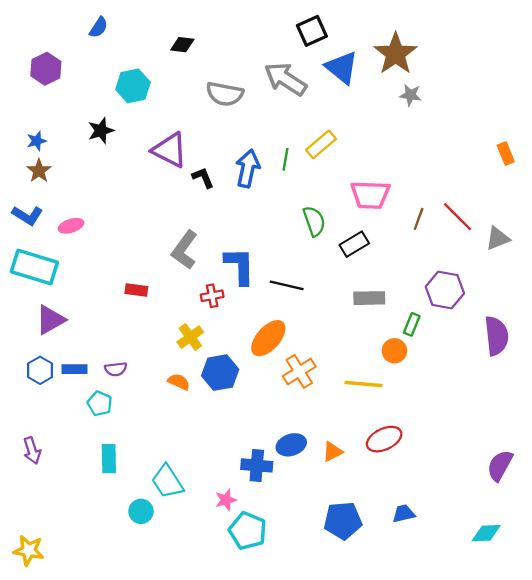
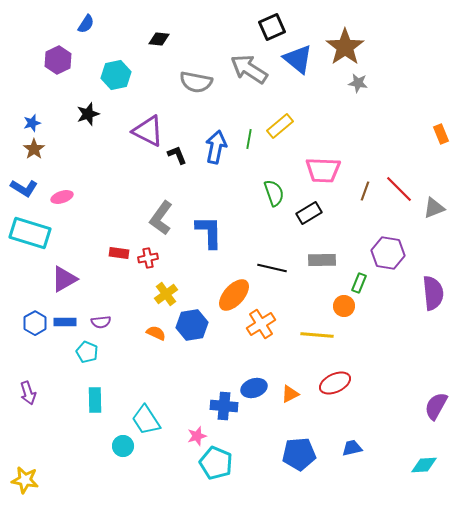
purple hexagon: (46, 69) -> (58, 60), moved
black line: (287, 285) -> (272, 268), moved
red cross: (212, 296) -> (148, 258), moved
purple triangle: (50, 320) -> (64, 279), moved

